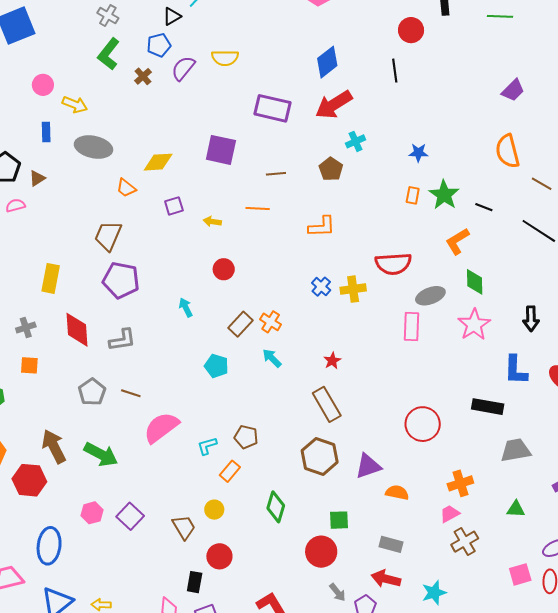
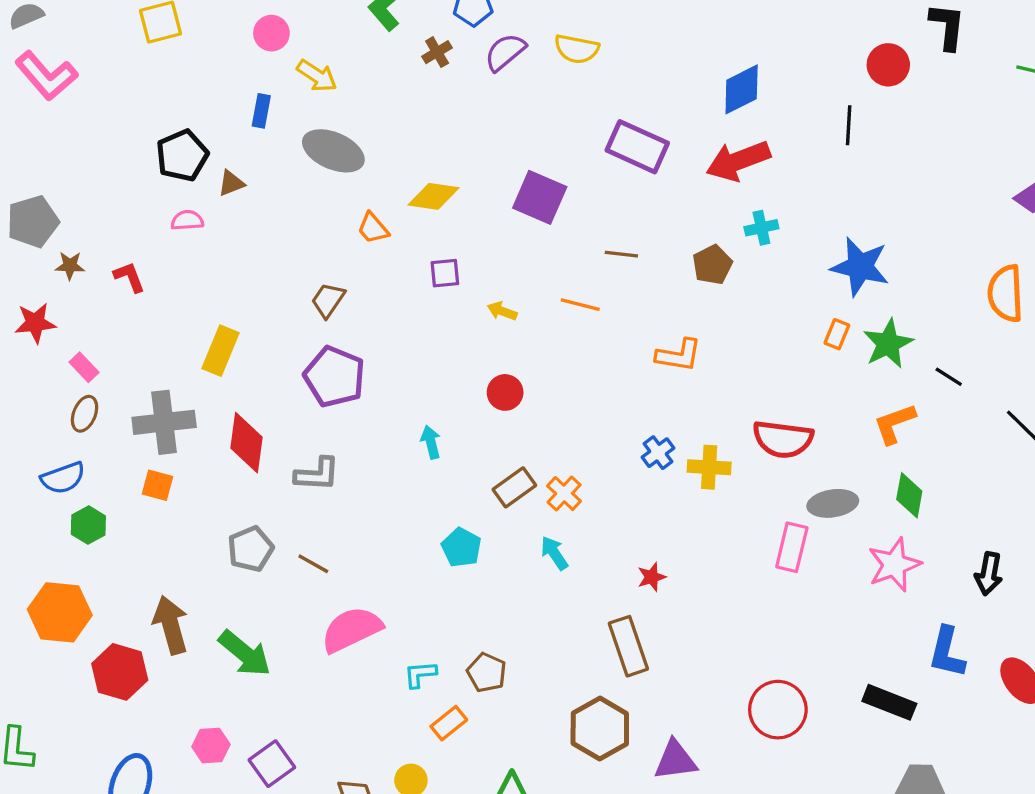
blue star: (418, 153) -> (860, 267), size x1.8
brown trapezoid: (108, 236) -> (328, 300), size x0.7
gray cross: (26, 327) -> (164, 422), size x1.8

